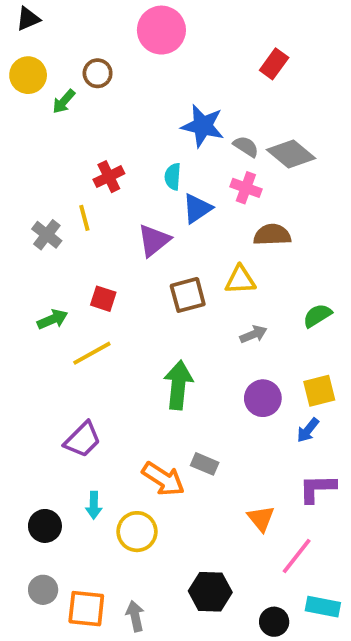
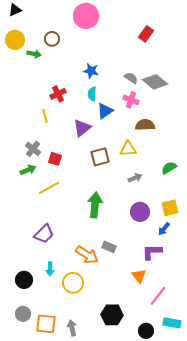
green arrow: (64, 101) -> (34, 54), turned -120
blue star: (203, 126) -> (91, 71), moved, size x0.7
gray cross: (47, 235) -> (33, 149), moved
purple L-shape: (317, 488) -> (152, 252), moved

